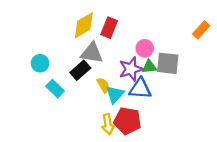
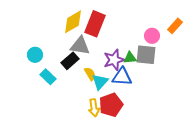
red rectangle: (109, 28) -> (95, 24), size x1.4
pink circle: (145, 48) -> (152, 36), moved
red pentagon: (127, 121) -> (111, 105), turned -30

